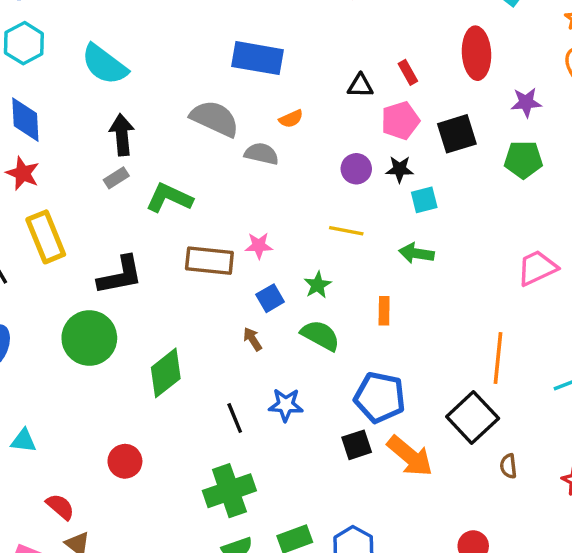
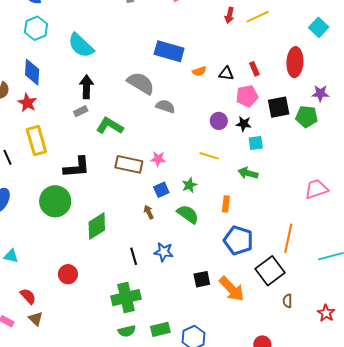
orange semicircle: (291, 119) -> (199, 71), moved
green pentagon: (523, 160) -> (307, 117), moved
blue pentagon: (380, 397) -> (238, 240), moved

